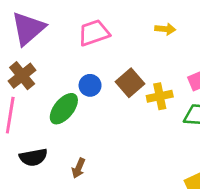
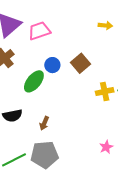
pink trapezoid: (94, 33) -> (39, 31), moved
yellow cross: (160, 96) -> (105, 92), moved

